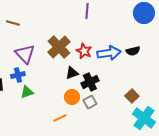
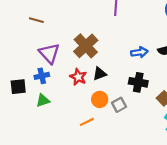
red star: (84, 51) -> (78, 77), moved
blue arrow: (109, 53) -> (139, 52), size x0.7
black cross: (90, 82) -> (138, 82), moved, turned 36
green triangle: (27, 92) -> (43, 101), moved

